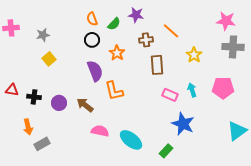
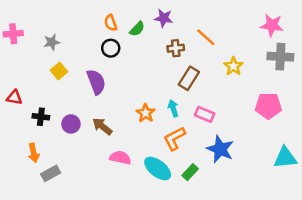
orange star: (117, 53) -> (146, 113), moved
brown rectangle: (157, 65) -> (189, 78), turned 36
purple semicircle: (95, 71) -> (96, 82), moved
red triangle: (12, 90) -> (14, 97), moved
cyan arrow: (192, 90) -> (173, 108), moved
orange L-shape: (114, 91) -> (174, 138), moved, turned 75
cyan triangle: (237, 131) -> (285, 158), turned 30
green rectangle: (166, 151) -> (190, 172), moved

